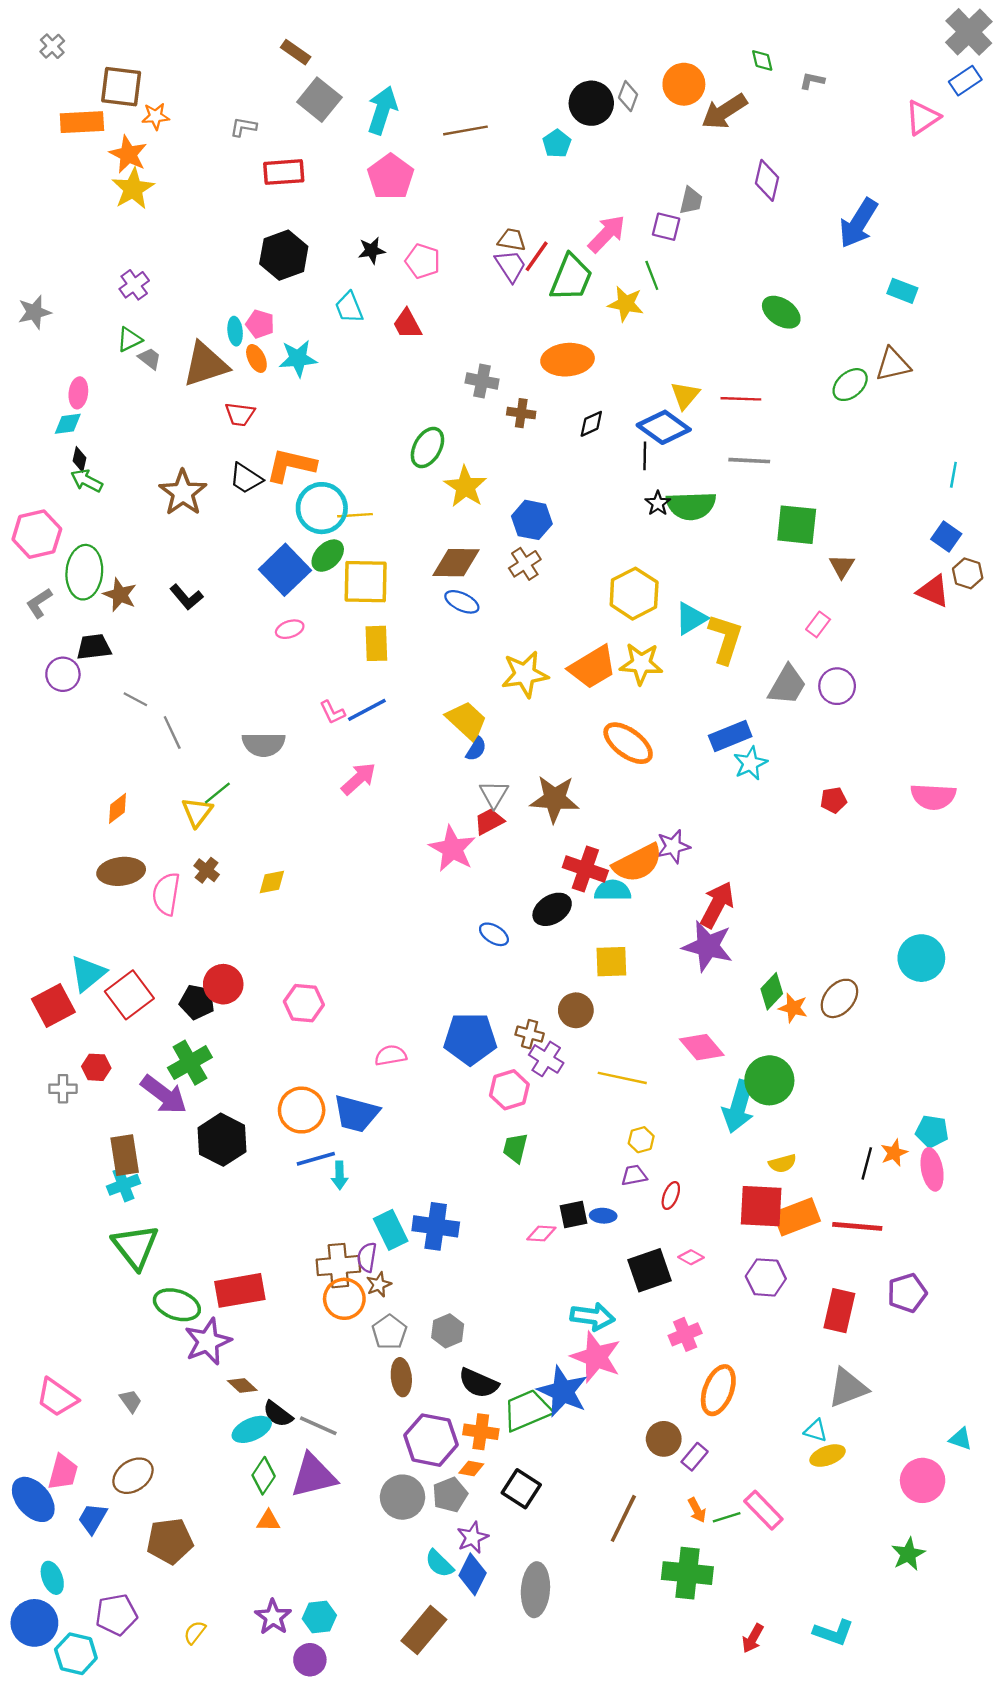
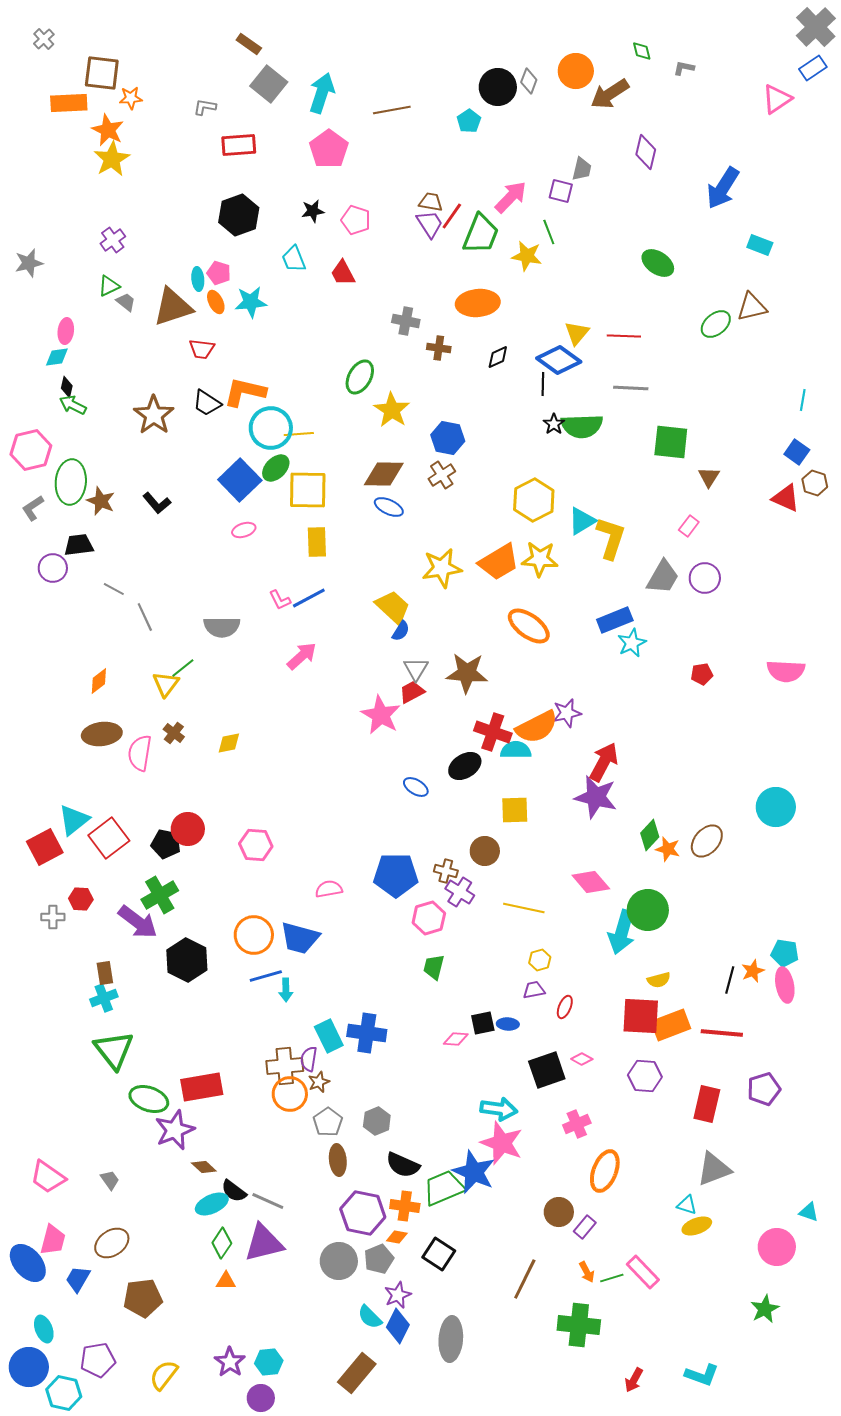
brown rectangle: (125, 1155) -> (105, 973), size x0.7
yellow semicircle: (195, 1632) -> (164, 1375), size x1.5

